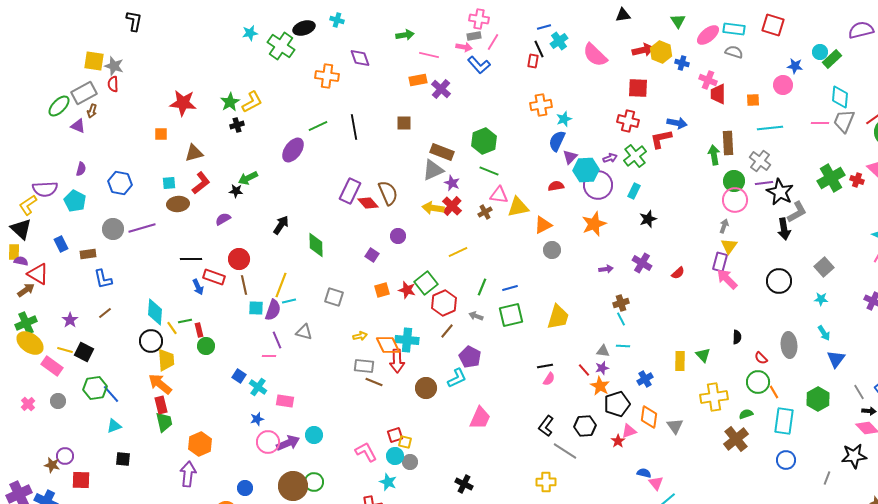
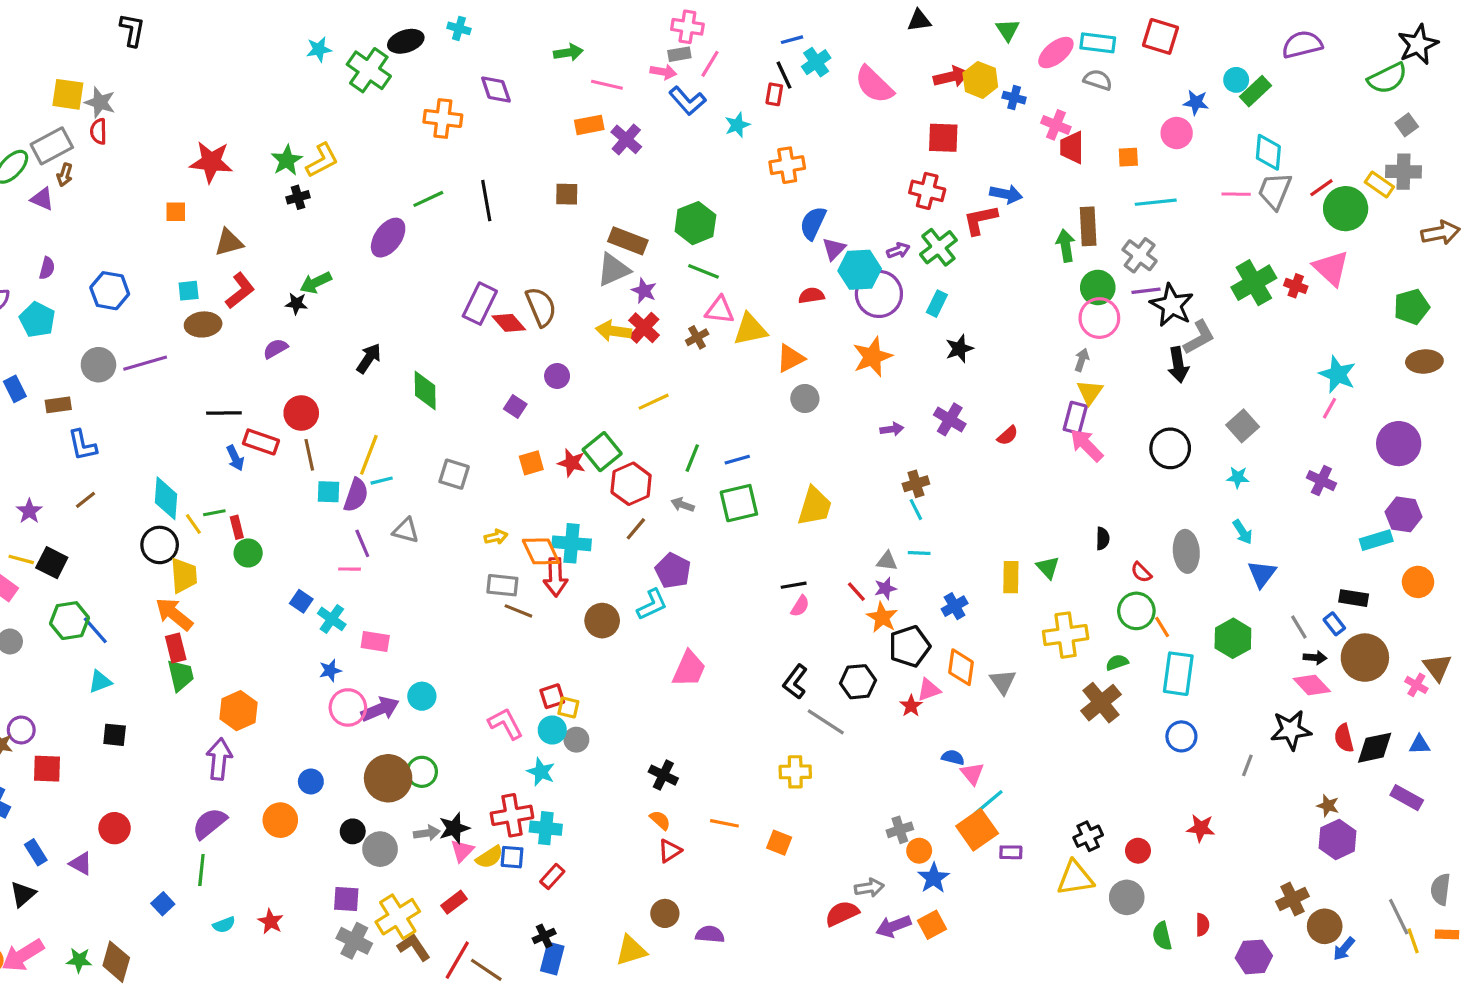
cyan star: (564, 119) -> (737, 125), moved

